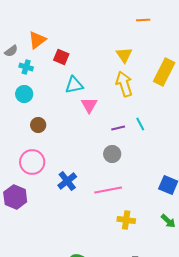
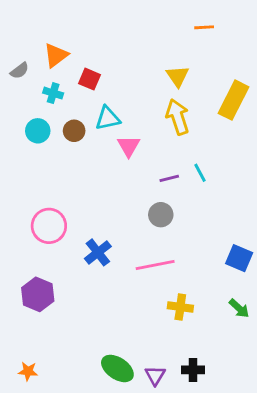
cyan cross: (26, 67) -> (53, 93), moved
brown circle: (38, 125) -> (74, 131), moved
purple hexagon: (15, 197) -> (38, 294), moved

